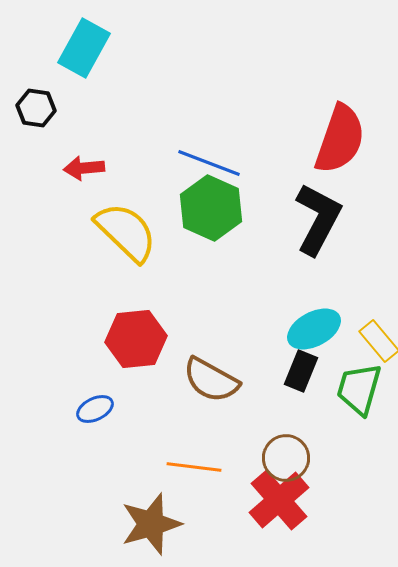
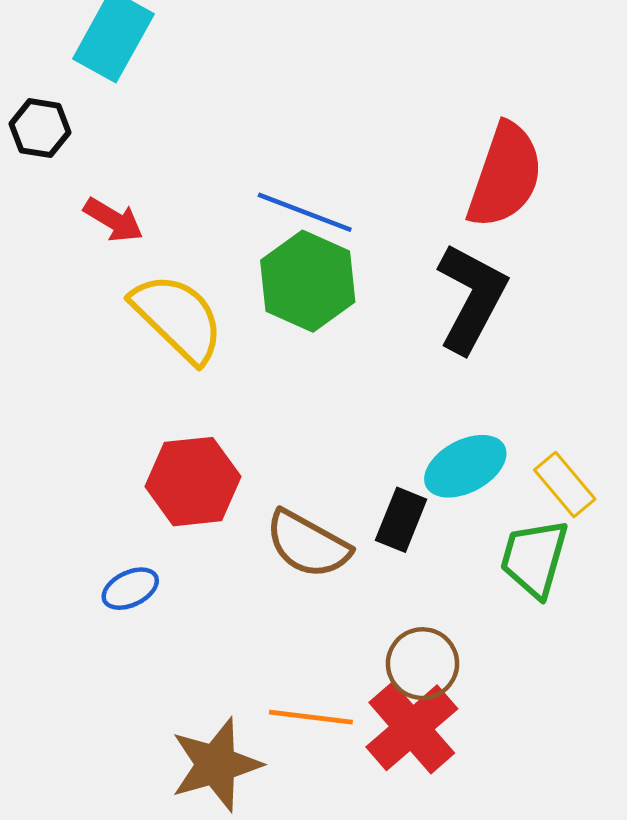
red arrow: (84, 168) -> (113, 220), turned -144
black rectangle: (301, 371) -> (401, 520), moved
orange line: (194, 467) -> (311, 717), moved

